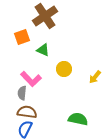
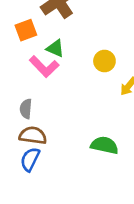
yellow circle: (64, 69) -> (104, 61), moved
pink L-shape: (31, 79) -> (44, 67), moved

